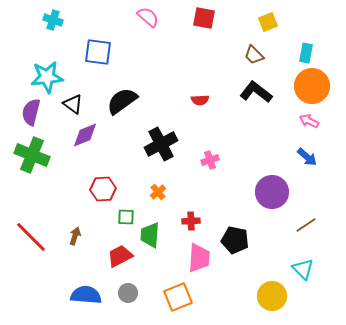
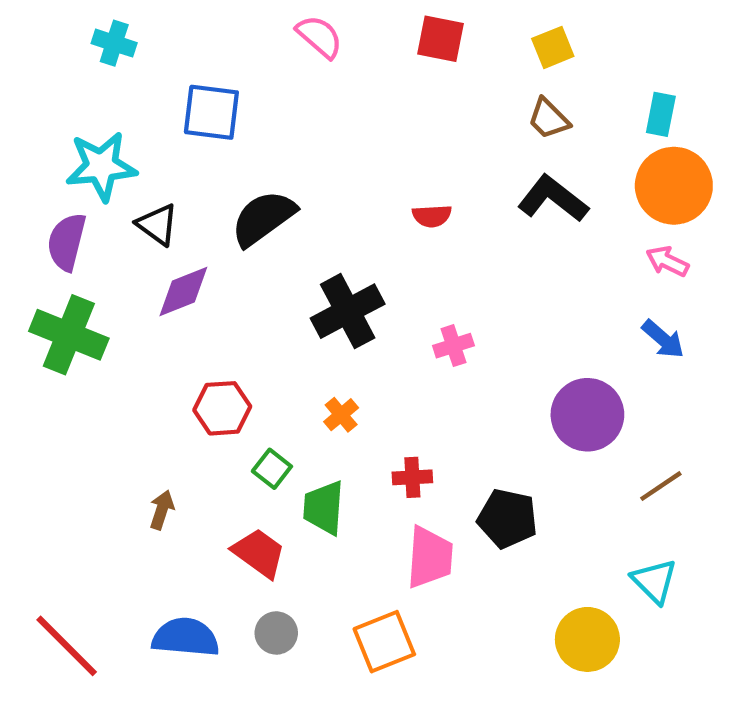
yellow square: (268, 22) -> (553, 47), moved
green square: (126, 217) -> (272, 469), turned 36
red line: (31, 237) -> (67, 646), moved
red trapezoid: (120, 256) -> (259, 553), turned 64

